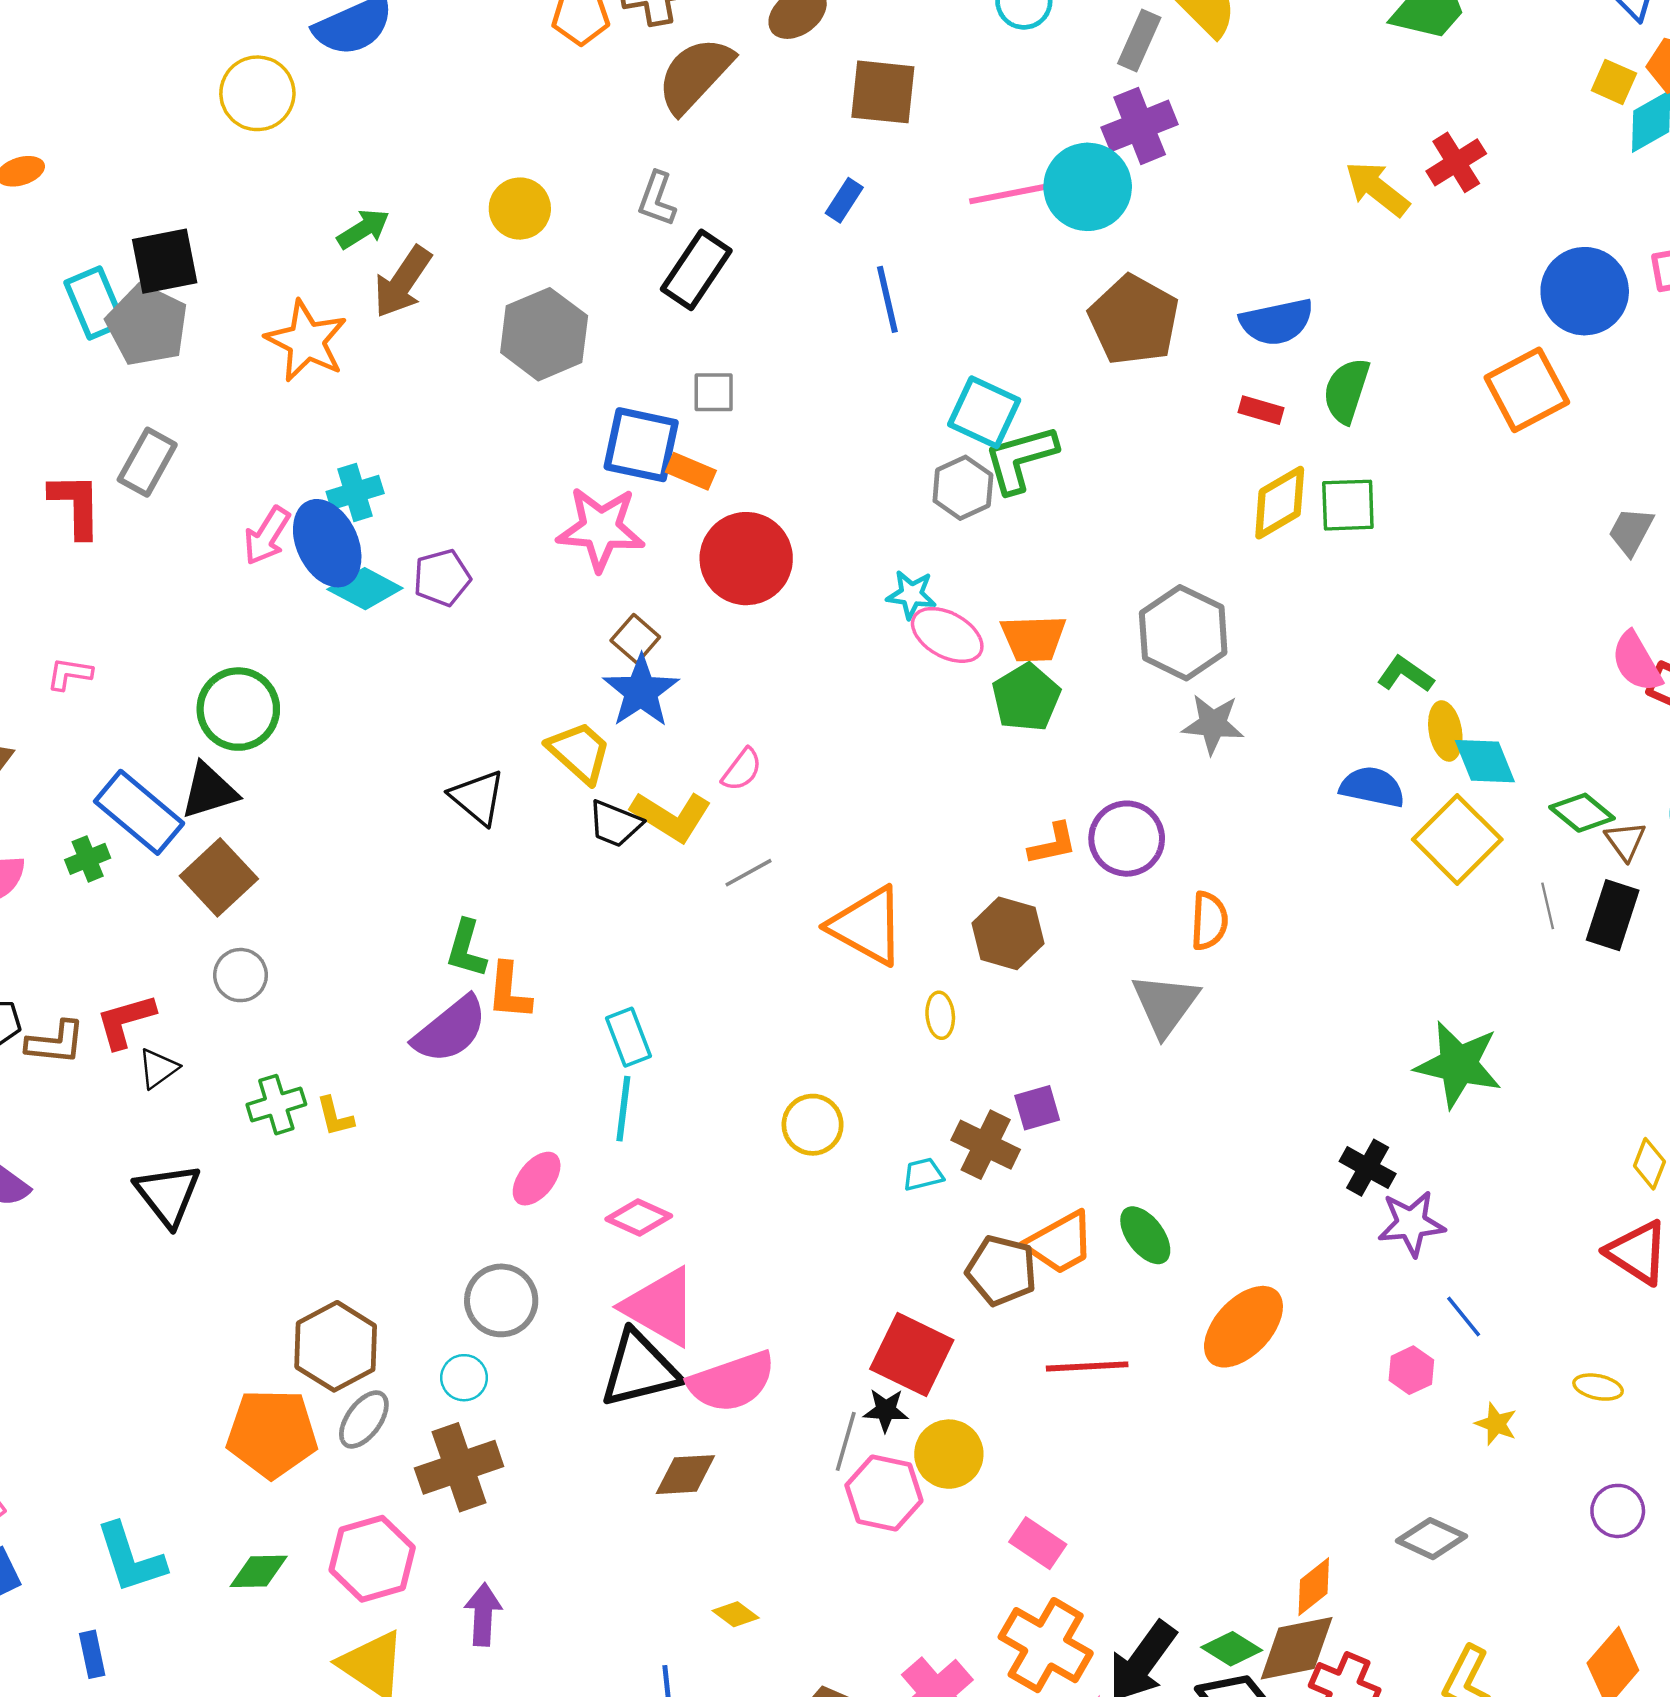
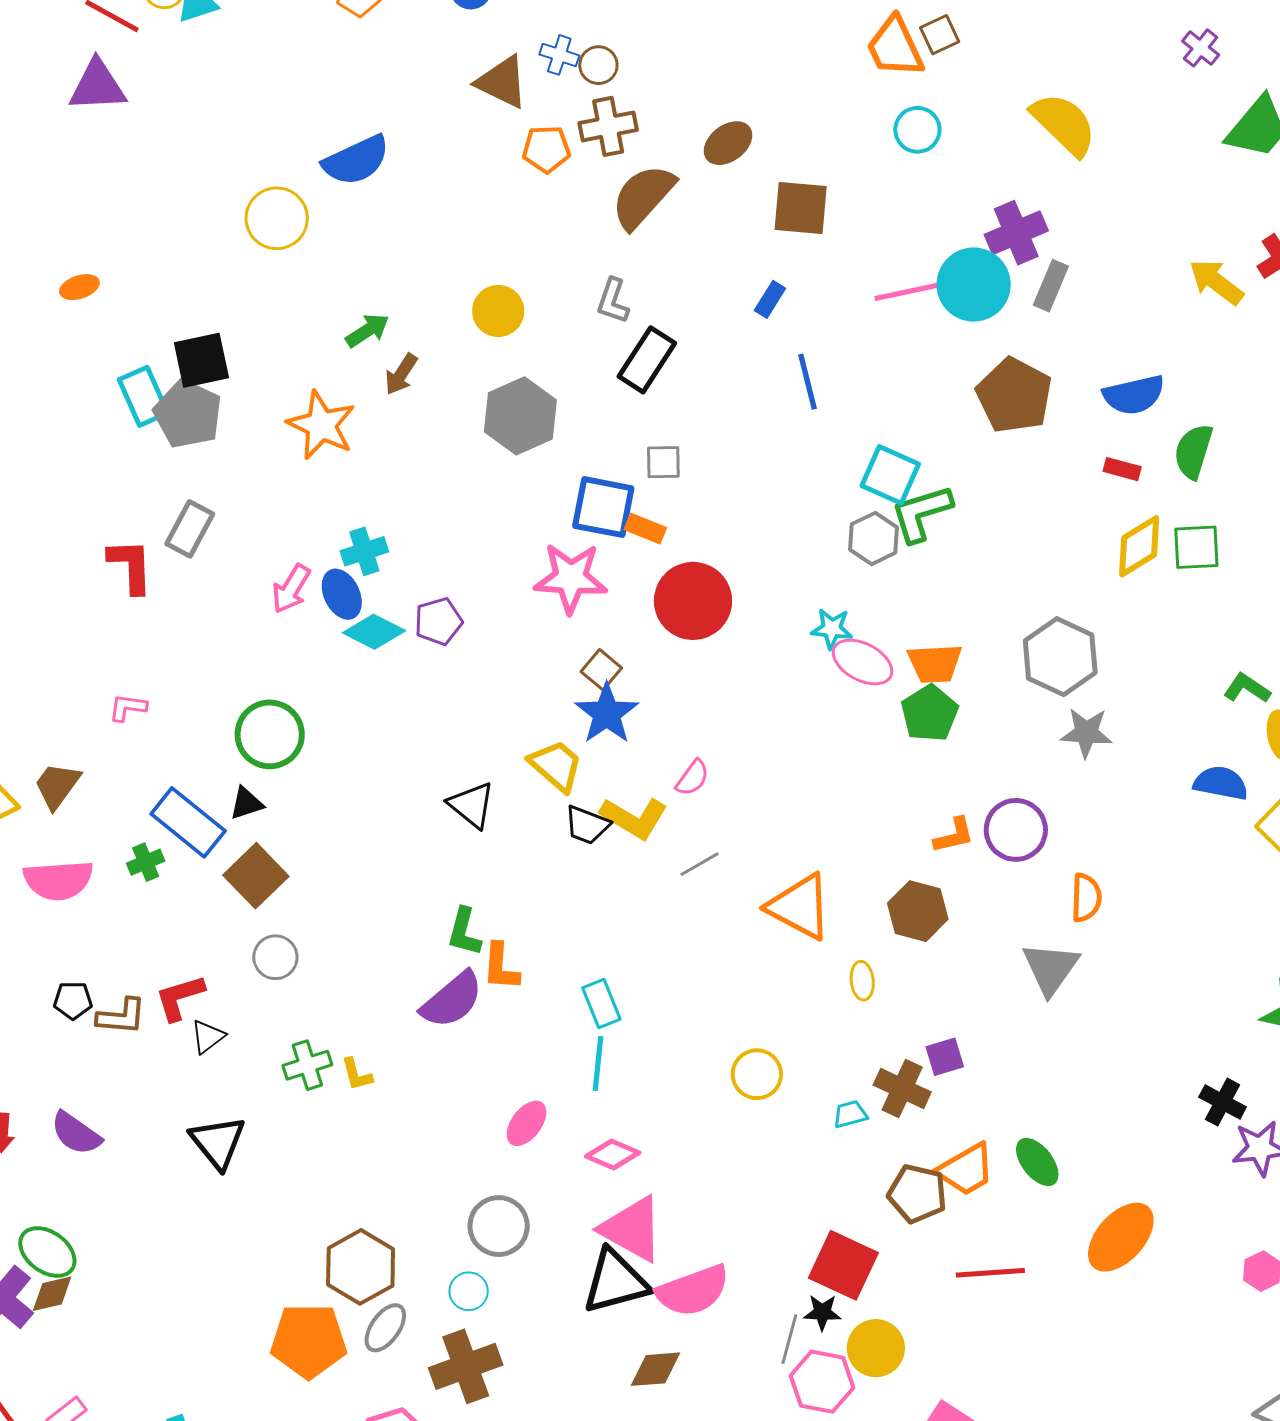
gray rectangle: (1139, 40) -> (1051, 286), moved
brown arrow: (403, 282) -> (401, 374), size x0.7
blue ellipse: (327, 543) -> (342, 594), size x0.7
black triangle: (209, 791) -> (246, 803), size x0.7

